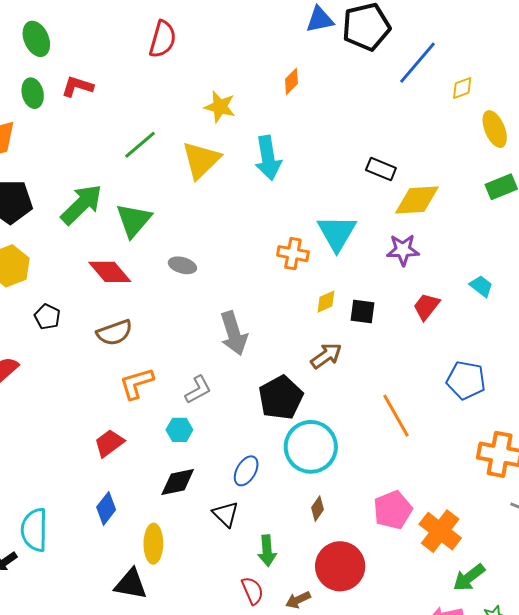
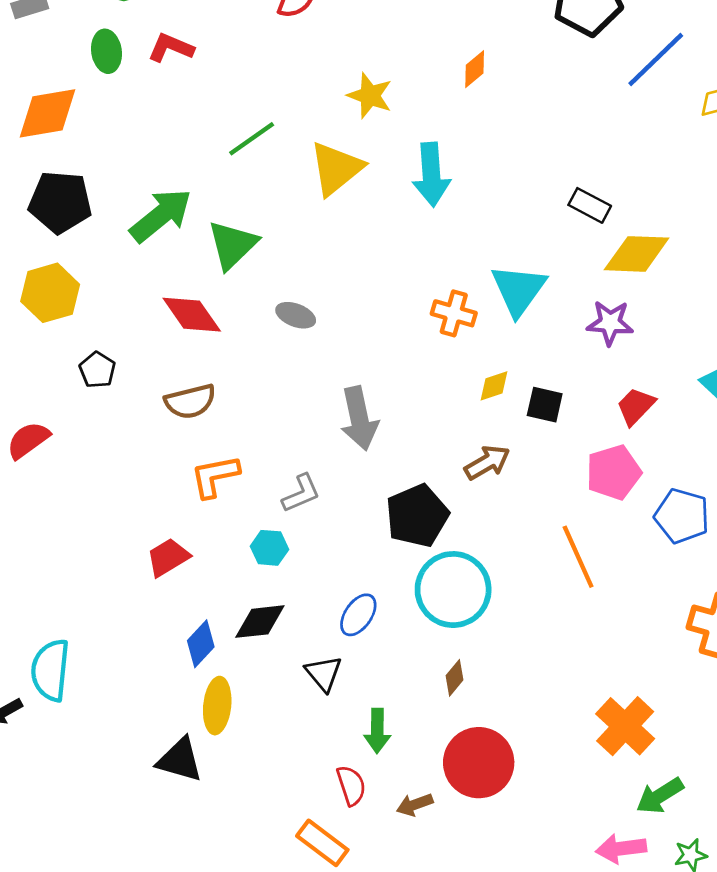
blue diamond: (106, 508) -> (201, 644), moved
pink pentagon: (393, 510) -> (614, 472), moved

